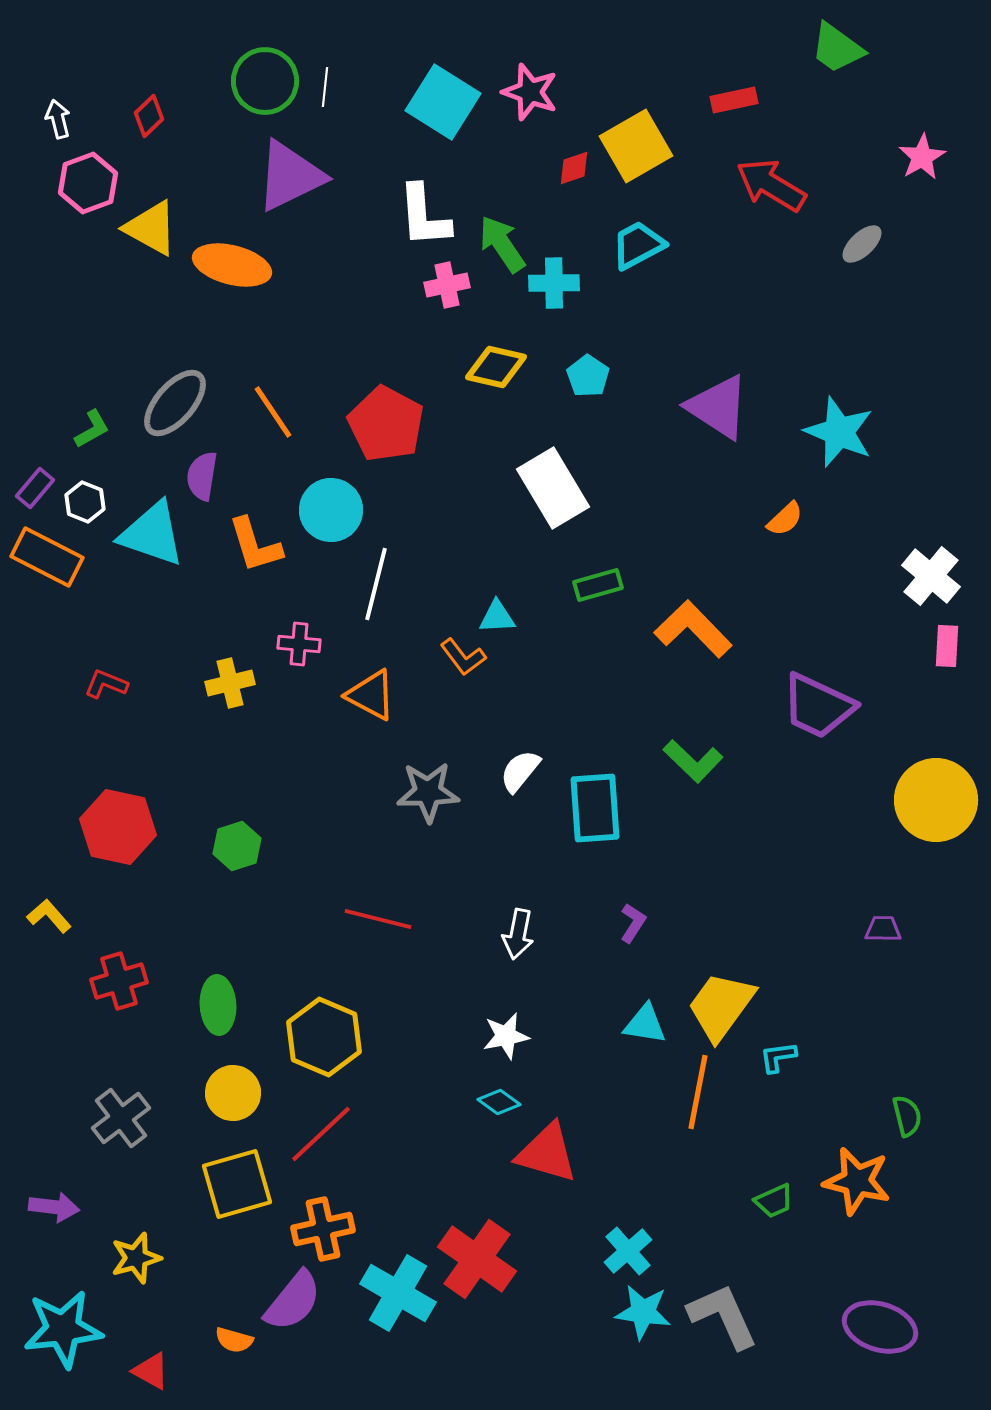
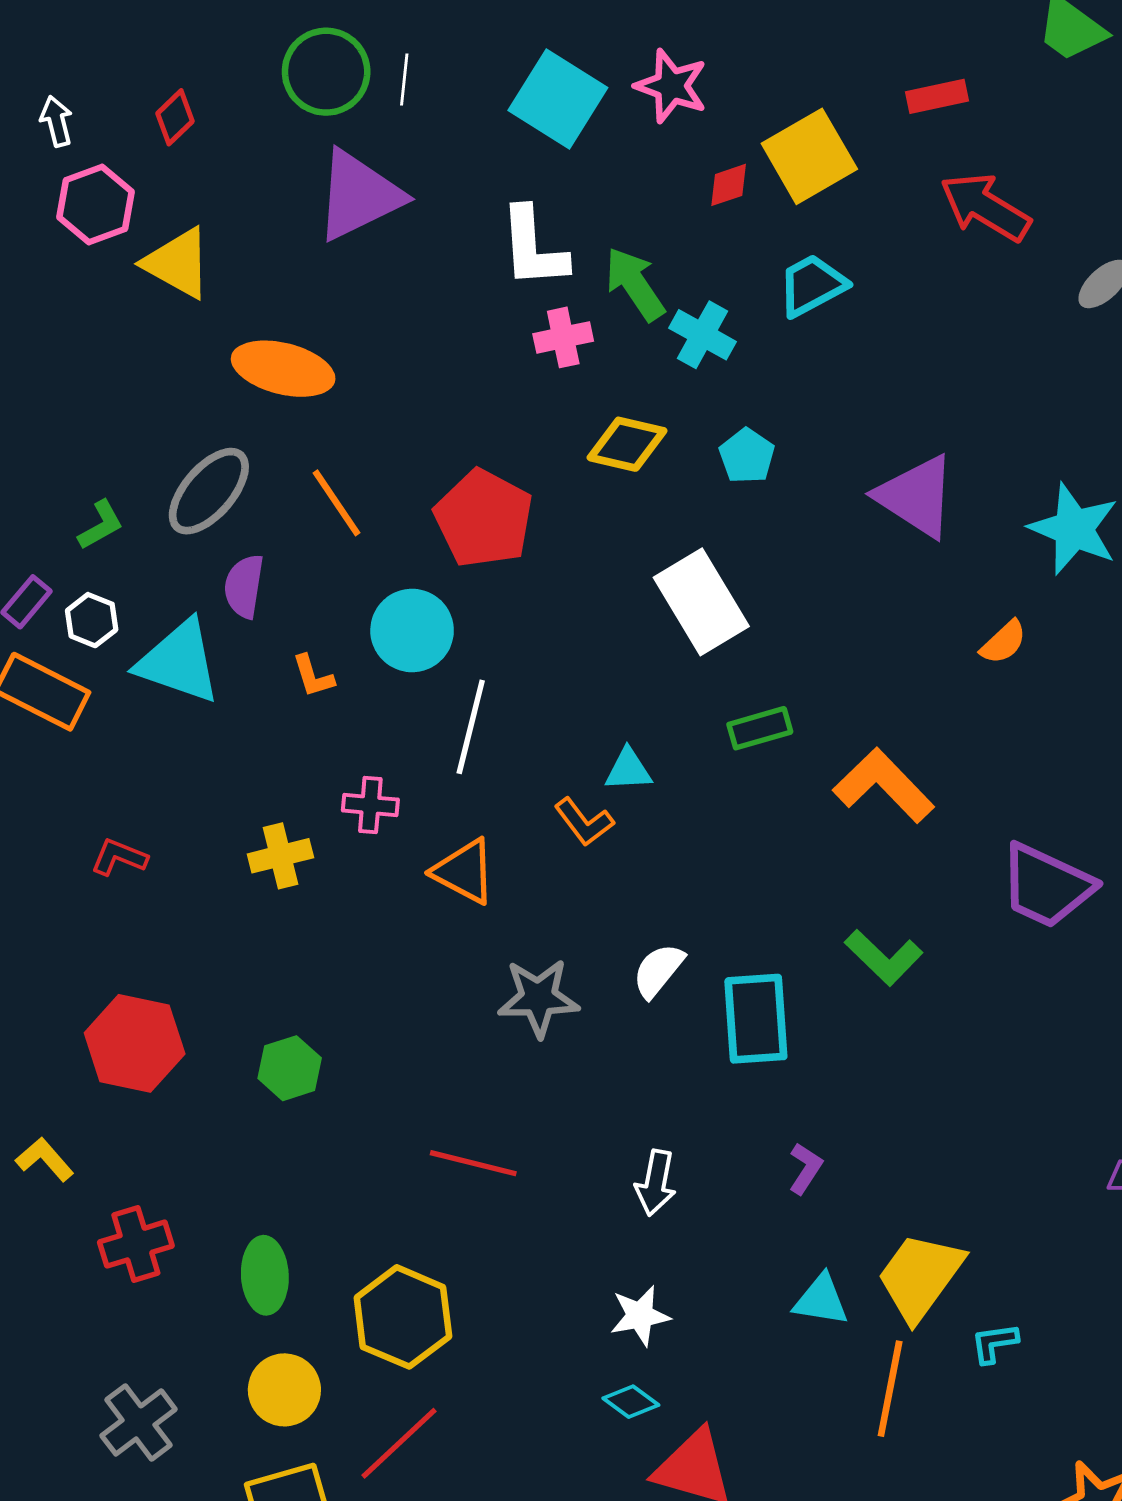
orange ellipse: (232, 265) -> (283, 369), moved
cyan cross: (554, 283) -> (703, 335), turned 30
orange L-shape: (255, 545) -> (313, 676), size x0.6

